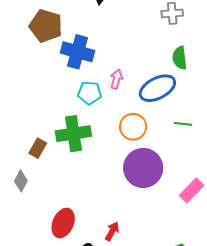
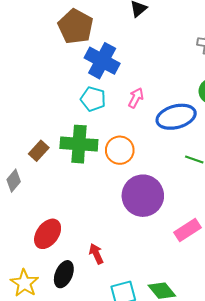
cyan pentagon: (90, 93) -> (93, 99), moved
orange circle: (133, 127) -> (120, 150), moved
red arrow: (112, 231) -> (96, 254), turned -66

